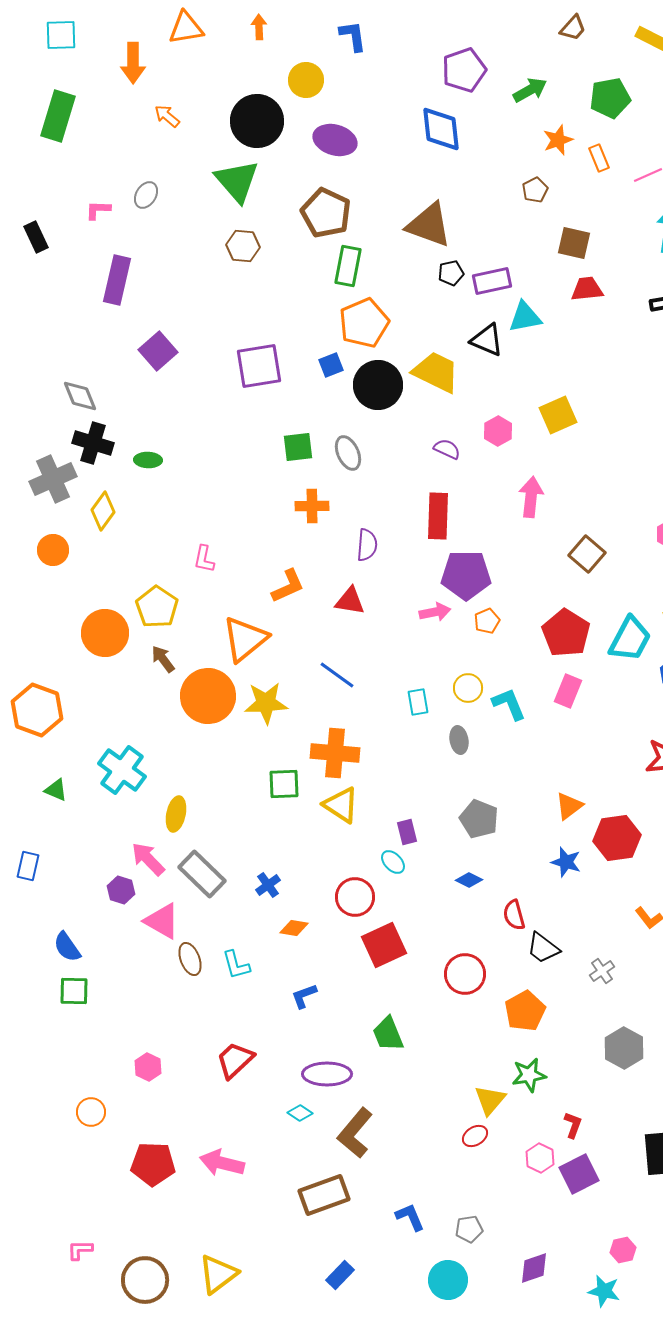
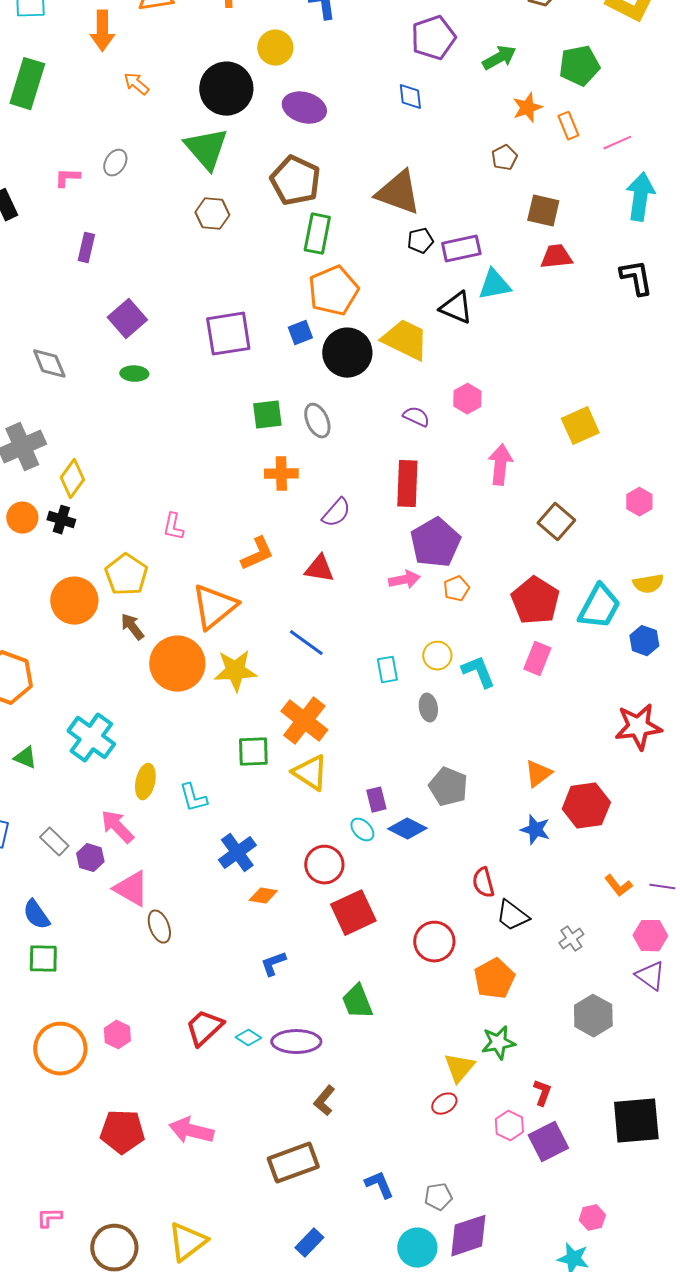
blue diamond: (441, 129) -> (410, 97), size x0.6
purple rectangle: (117, 280) -> (86, 248), size x0.6
yellow square: (558, 415) -> (580, 426), moved
black cross: (93, 443) -> (61, 520), moved, size x0.7
green ellipse: (148, 460) -> (134, 374), moved
purple semicircle: (367, 545) -> (336, 513), turned 36
purple pentagon: (466, 575) -> (435, 543), turned -30
orange cross: (335, 753) -> (304, 721), turned 33
gray rectangle: (202, 874) -> (54, 842), moved, size x0.6
blue diamond: (469, 880) -> (407, 829), moved, size x1.4
blue cross: (268, 885) -> (237, 853), size x1.5
cyan L-shape: (236, 965) -> (193, 798), moved
orange circle: (91, 1112) -> (60, 1049), moved, size x1.8
cyan diamond: (300, 1113) -> (248, 1038), moved
brown L-shape: (355, 1133) -> (324, 1101), size x0.6
purple diamond: (534, 1268) -> (468, 1236), moved, size x1.4

